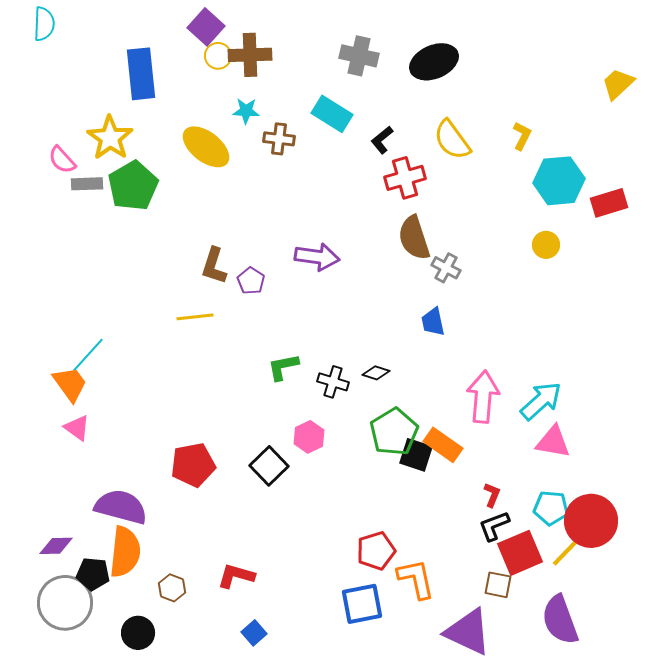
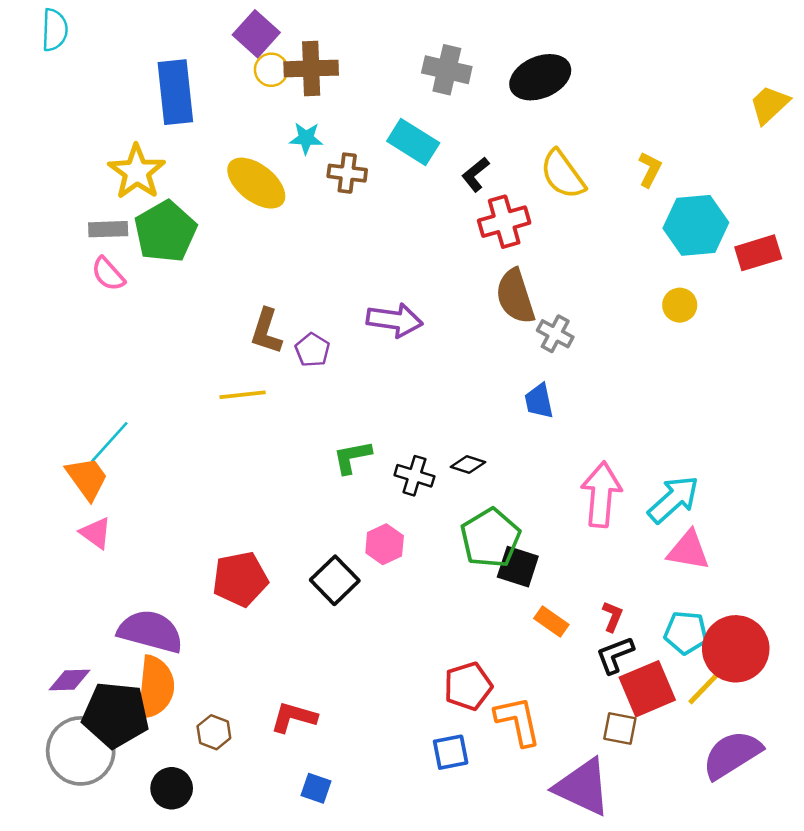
pink semicircle: (62, 160) -> (108, 274), moved
orange rectangle: (443, 445) -> (551, 621), moved, size x0.7
black pentagon: (93, 574) -> (116, 715), size x1.6
blue square: (362, 604) -> (451, 752), size x0.7
purple semicircle: (560, 620) -> (732, 755), moved, turned 78
blue square: (254, 633) -> (316, 788), turned -30

